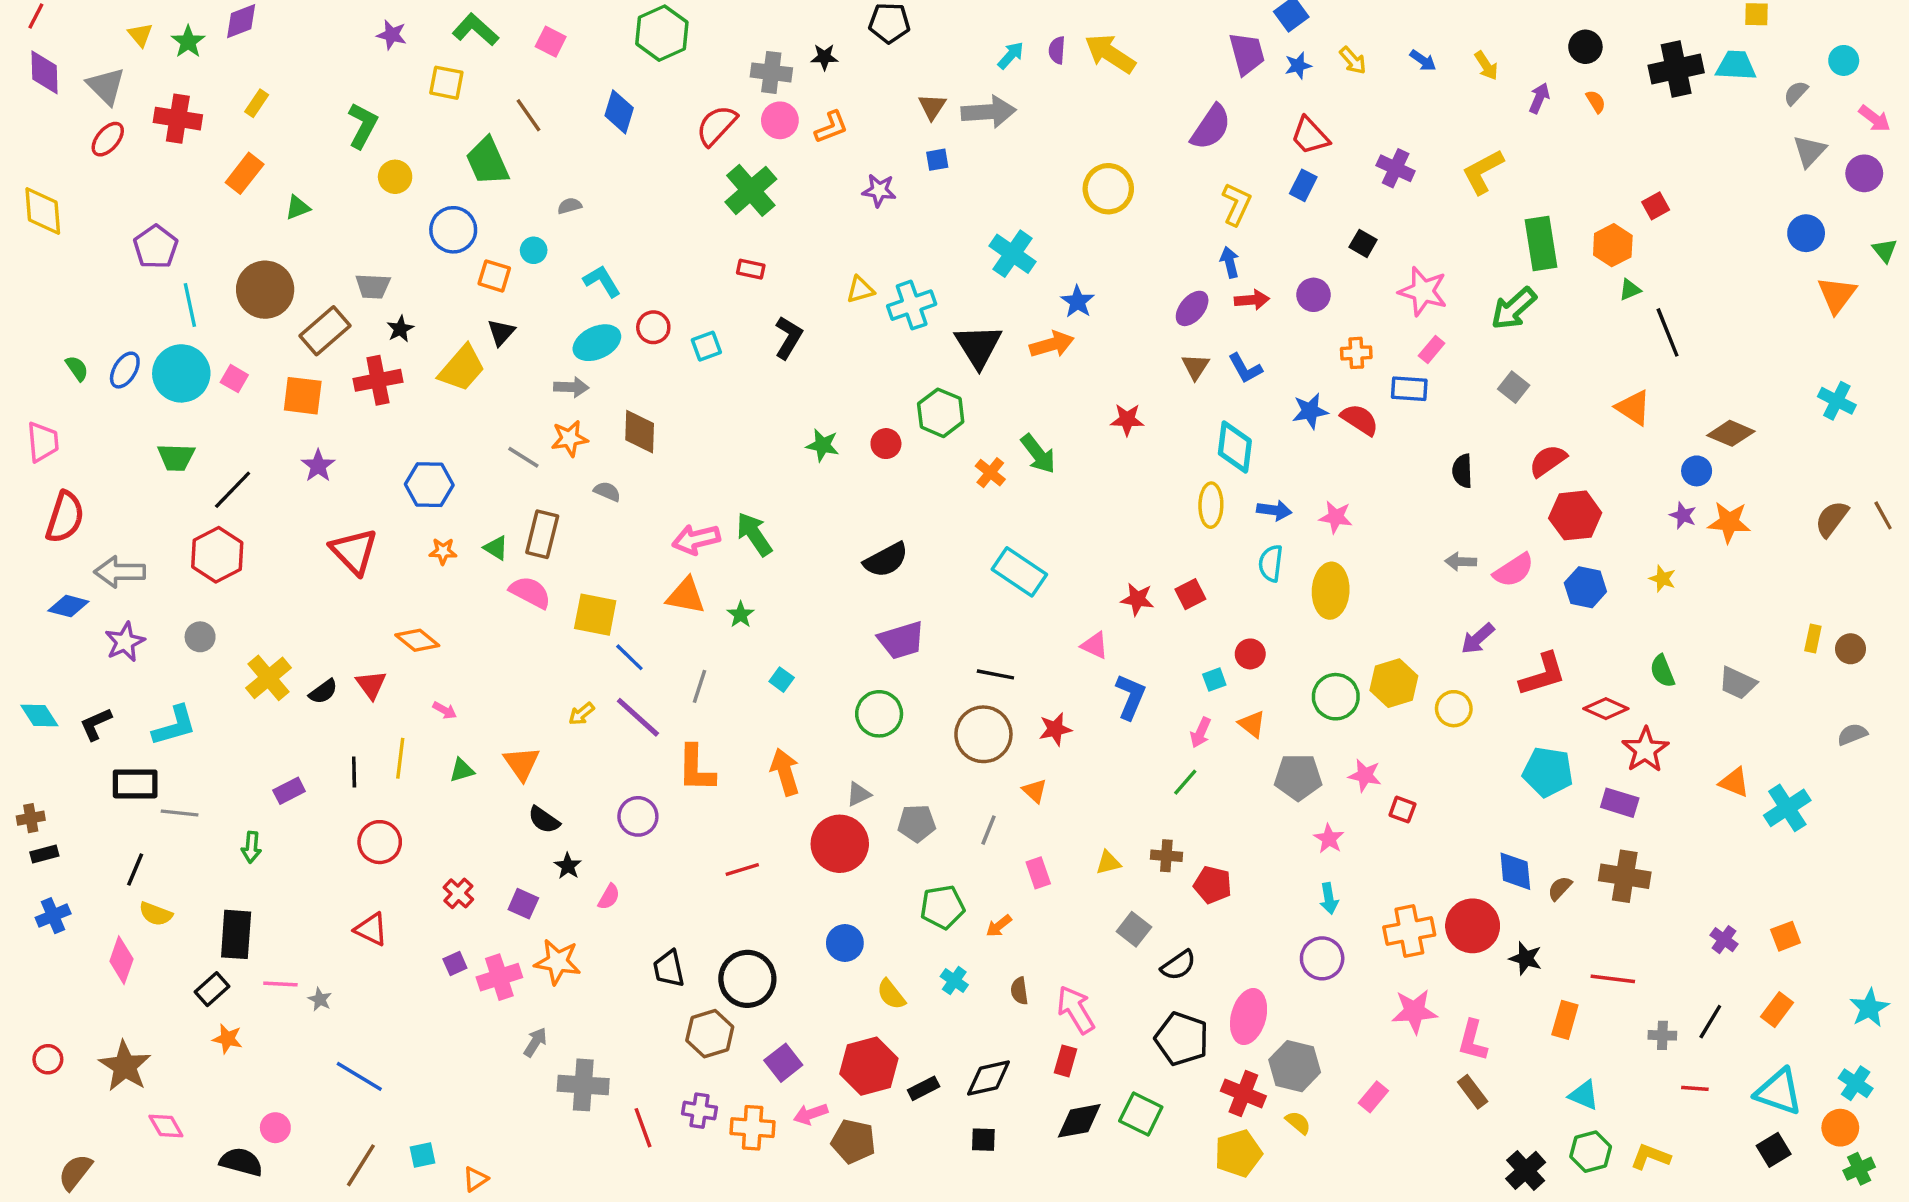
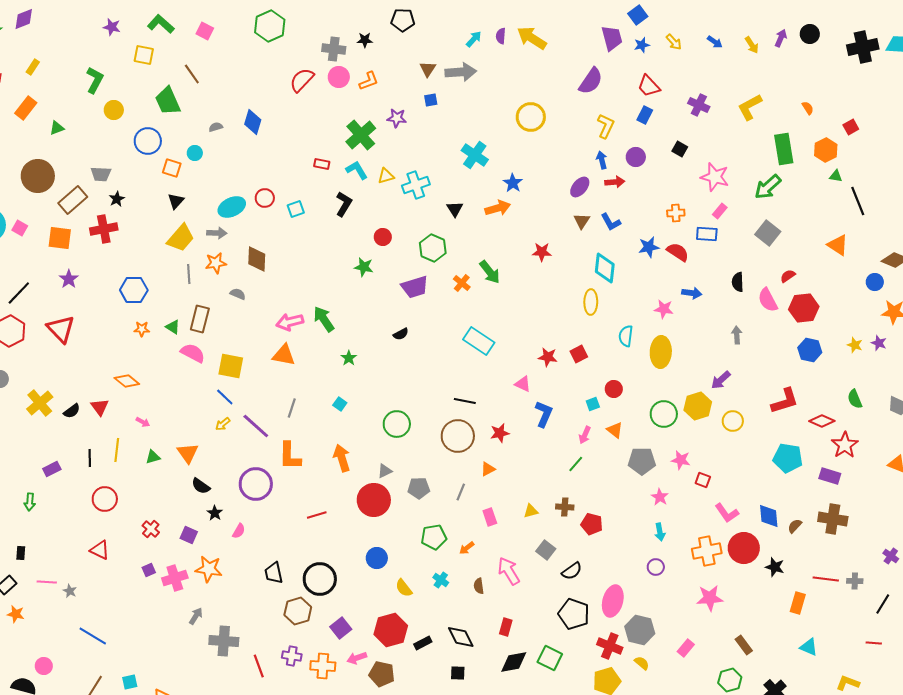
purple arrow: (1539, 98) -> (781, 38), moved
orange semicircle: (1596, 102) -> (808, 108), moved
blue diamond: (619, 112) -> (253, 122), moved
green cross: (751, 190) -> (361, 135), moved
cyan L-shape: (602, 281) -> (357, 170), moved
green triangle: (1630, 290) -> (836, 176), turned 32
purple circle: (1314, 295) -> (636, 157), moved
black triangle: (978, 346) -> (455, 209), size x0.6
yellow trapezoid: (462, 368) -> (181, 238), moved
gray square: (1514, 387) -> (768, 233), size x1.4
red circle: (886, 444) -> (383, 237), moved
gray line: (523, 457) -> (189, 274), turned 54
red semicircle: (1548, 461) -> (788, 276), size x0.7
blue arrow: (1274, 510) -> (692, 293), moved
purple star: (1683, 515) -> (879, 343), moved
red triangle: (354, 551) -> (61, 329), moved
black semicircle: (886, 560) -> (401, 334), size x0.6
gray arrow: (1461, 562) -> (737, 335), turned 84
pink semicircle: (1514, 570) -> (768, 300), moved, turned 95
green star: (741, 615) -> (349, 358), moved
purple arrow: (1478, 639) -> (721, 380), moved
purple trapezoid: (901, 640) -> (415, 287), moved
blue line: (629, 657) -> (225, 397), moved
orange triangle: (1035, 791) -> (488, 469), turned 49
purple circle: (638, 816) -> (256, 484), size x1.4
black rectangle: (236, 934) -> (21, 553), size x0.5
purple circle: (1322, 958) -> (656, 567), size x0.7
pink arrow: (1076, 1010) -> (509, 571), moved
gray cross: (1662, 1035) -> (855, 581), moved
pink L-shape: (1473, 1040) -> (727, 513), moved, turned -50
black diamond: (989, 1078) -> (461, 637), turned 76
green hexagon: (1591, 1152) -> (730, 680), moved

